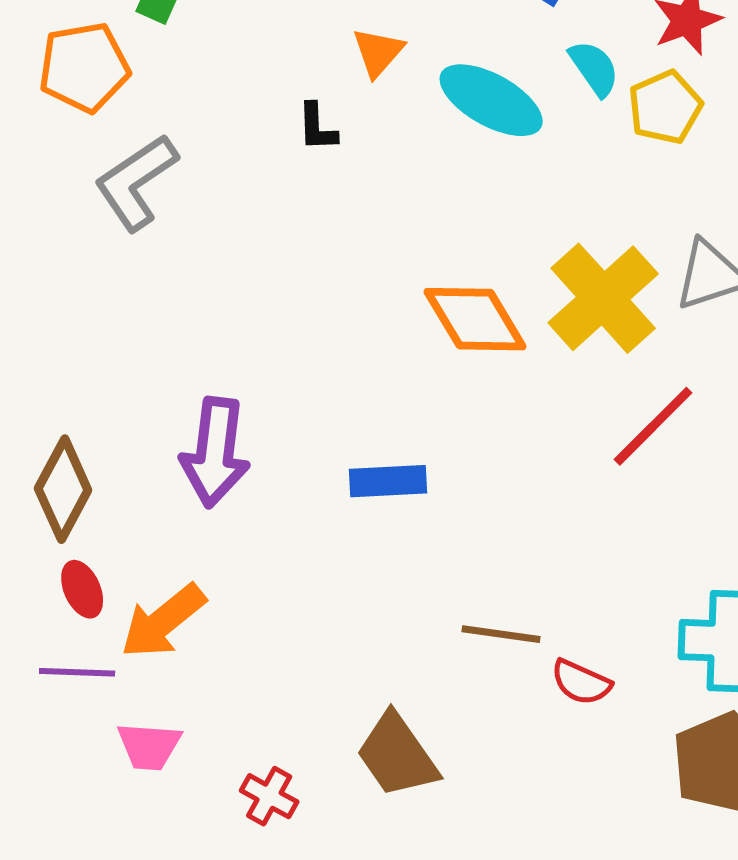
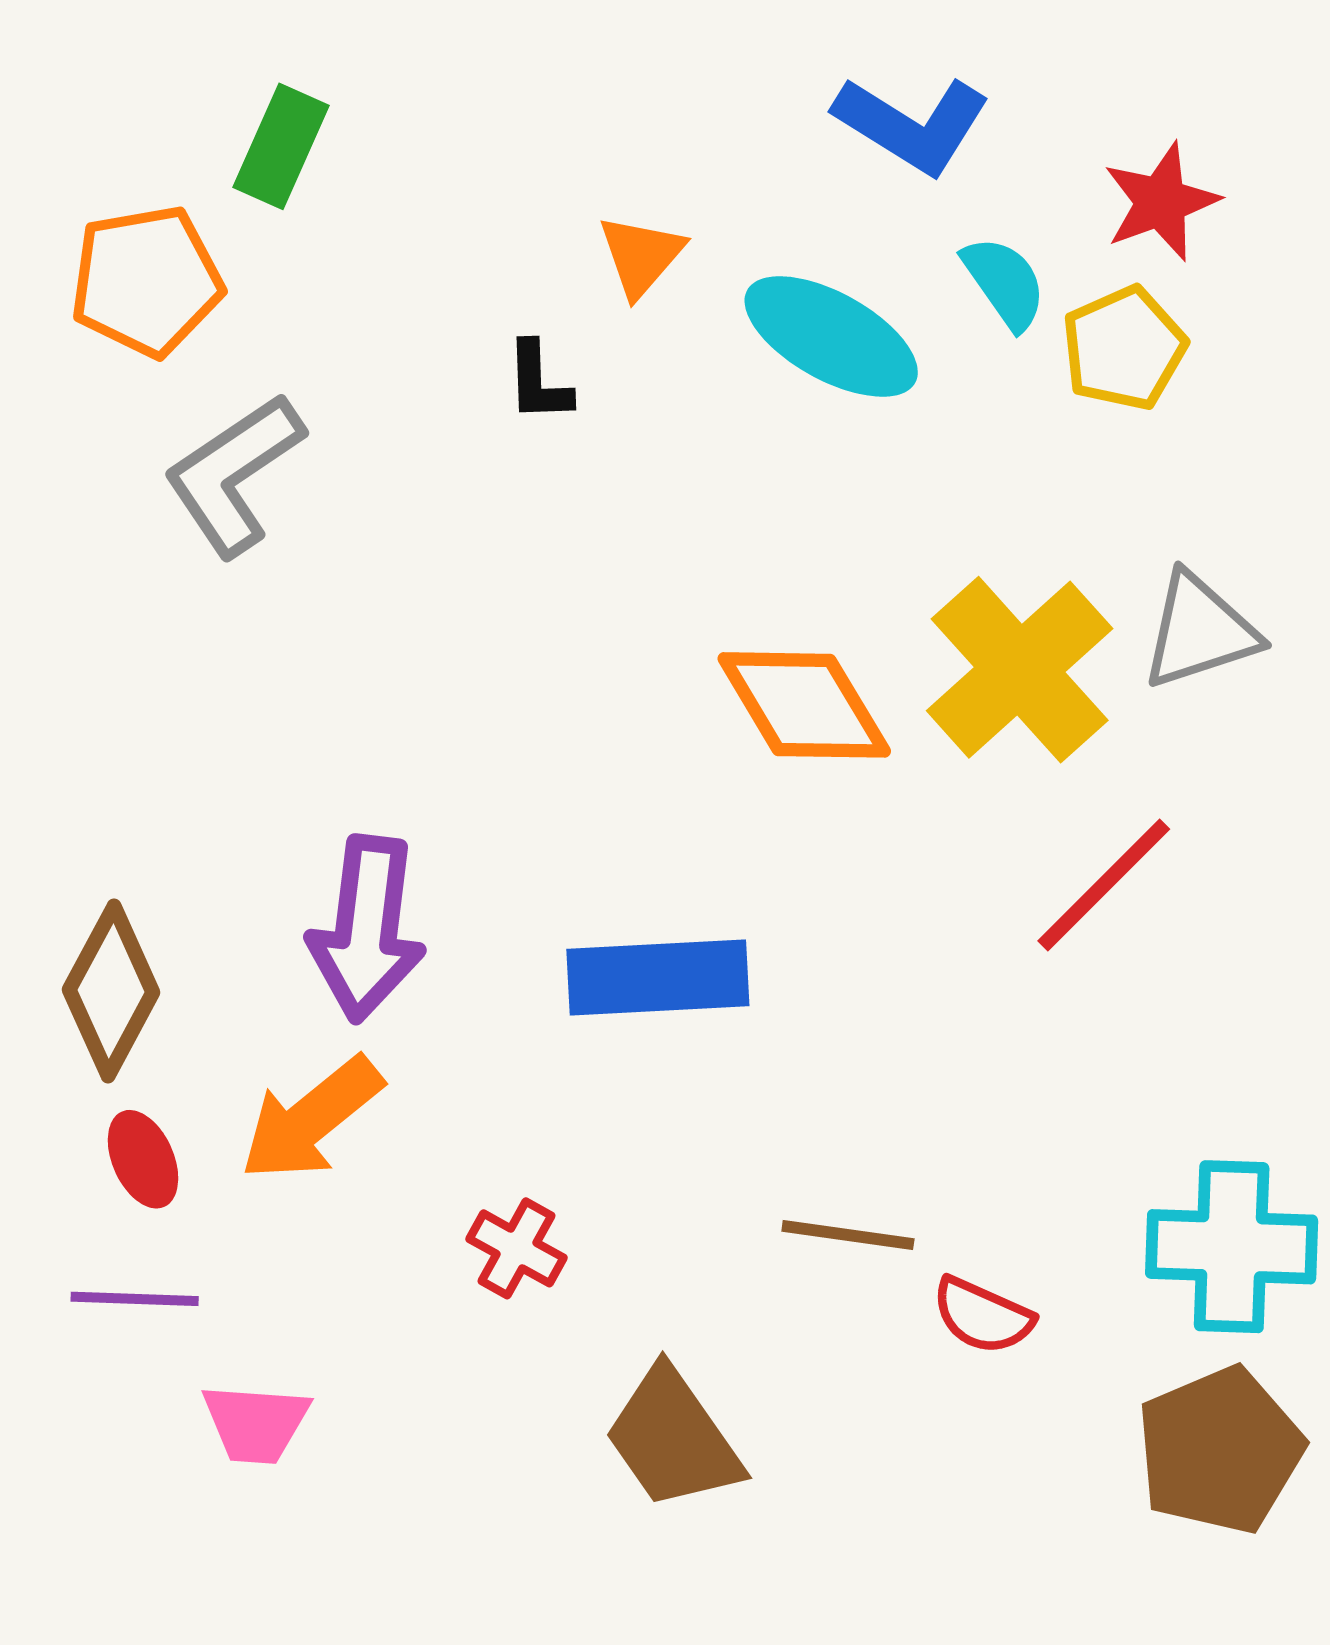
blue rectangle: (388, 481) -> (658, 978), size x1.4
orange arrow: (163, 621) -> (311, 1119), moved
red cross: (269, 796) -> (517, 1248), moved

